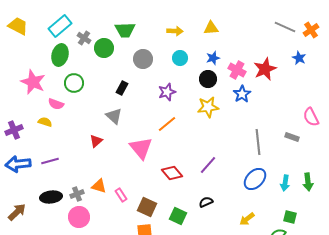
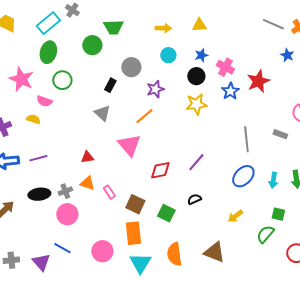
gray cross: (84, 38) -> (72, 10), moved
gray circle: (143, 59) -> (131, 67), moved
red star: (265, 69) -> (258, 81), moved
orange line: (167, 124) -> (144, 116), moved
red triangle: (96, 141) -> (87, 157), moved, turned 32
red diamond: (172, 173) -> (160, 170), turned -60

